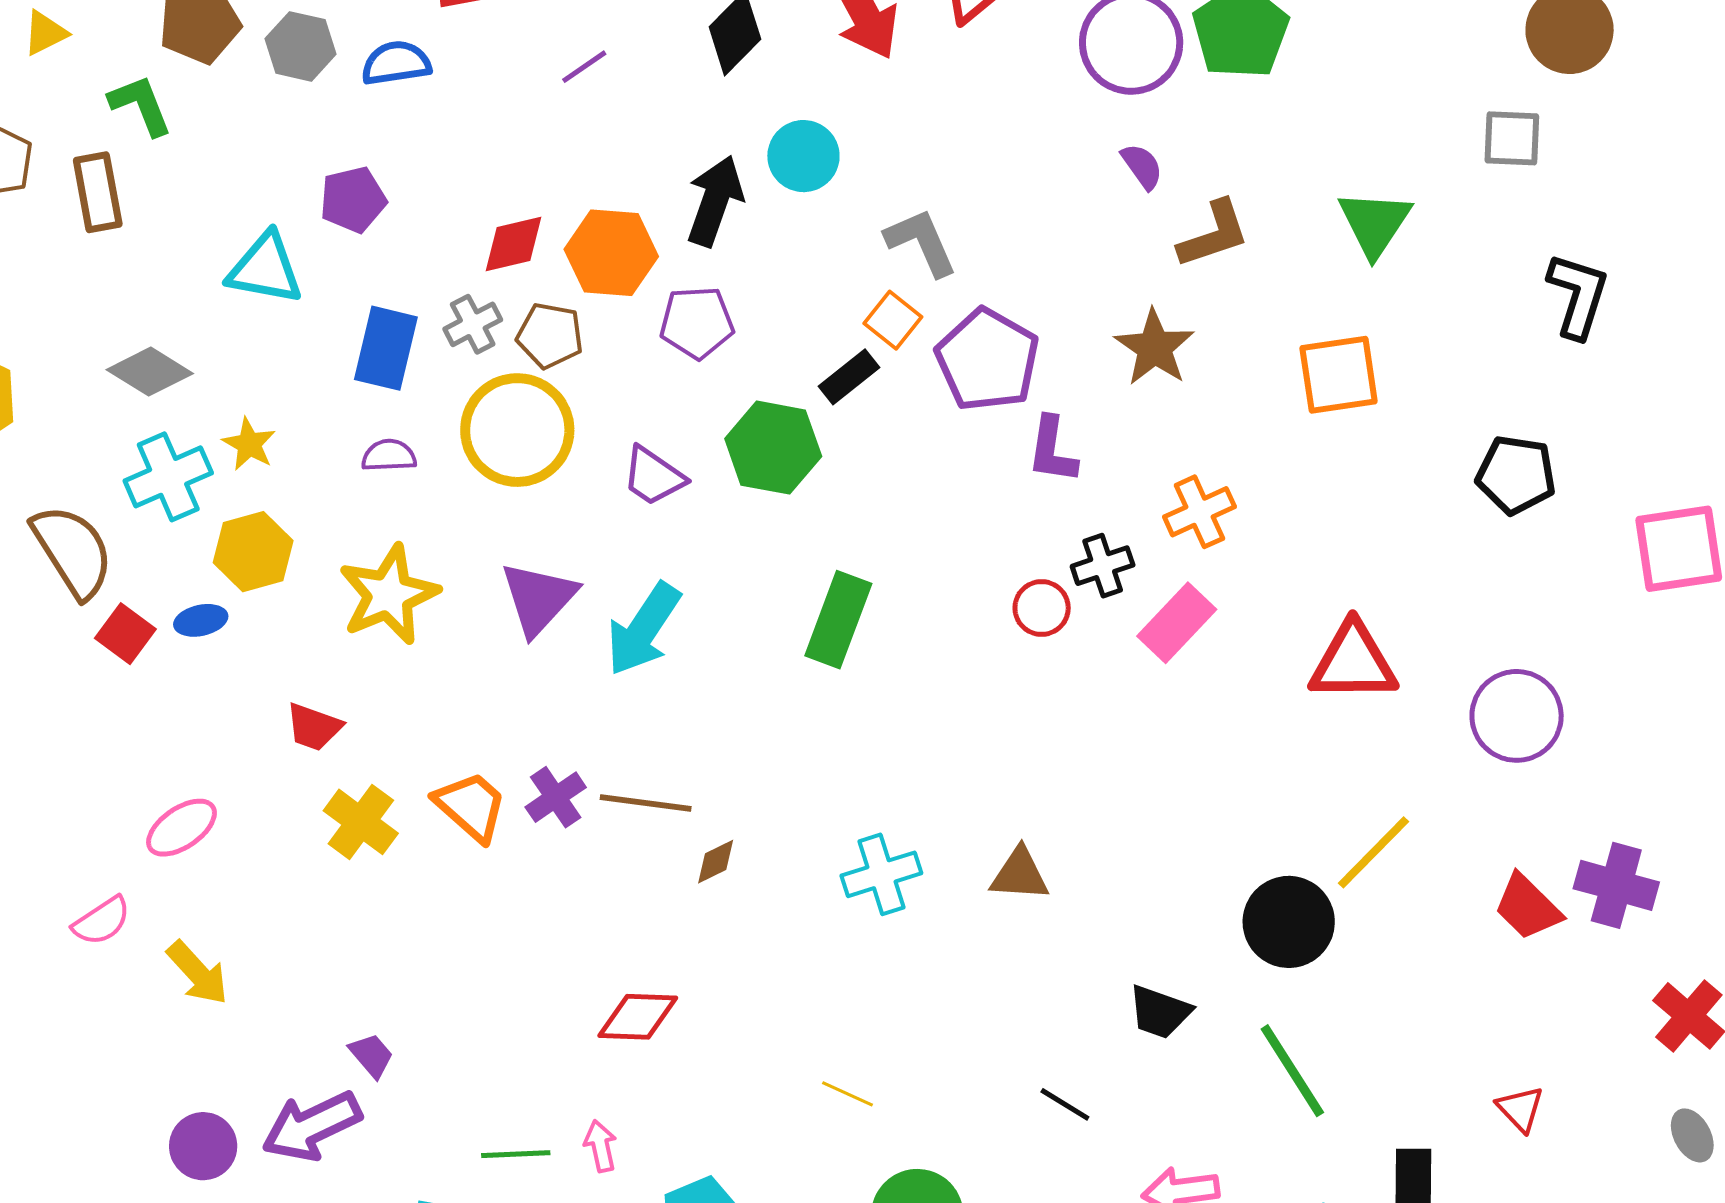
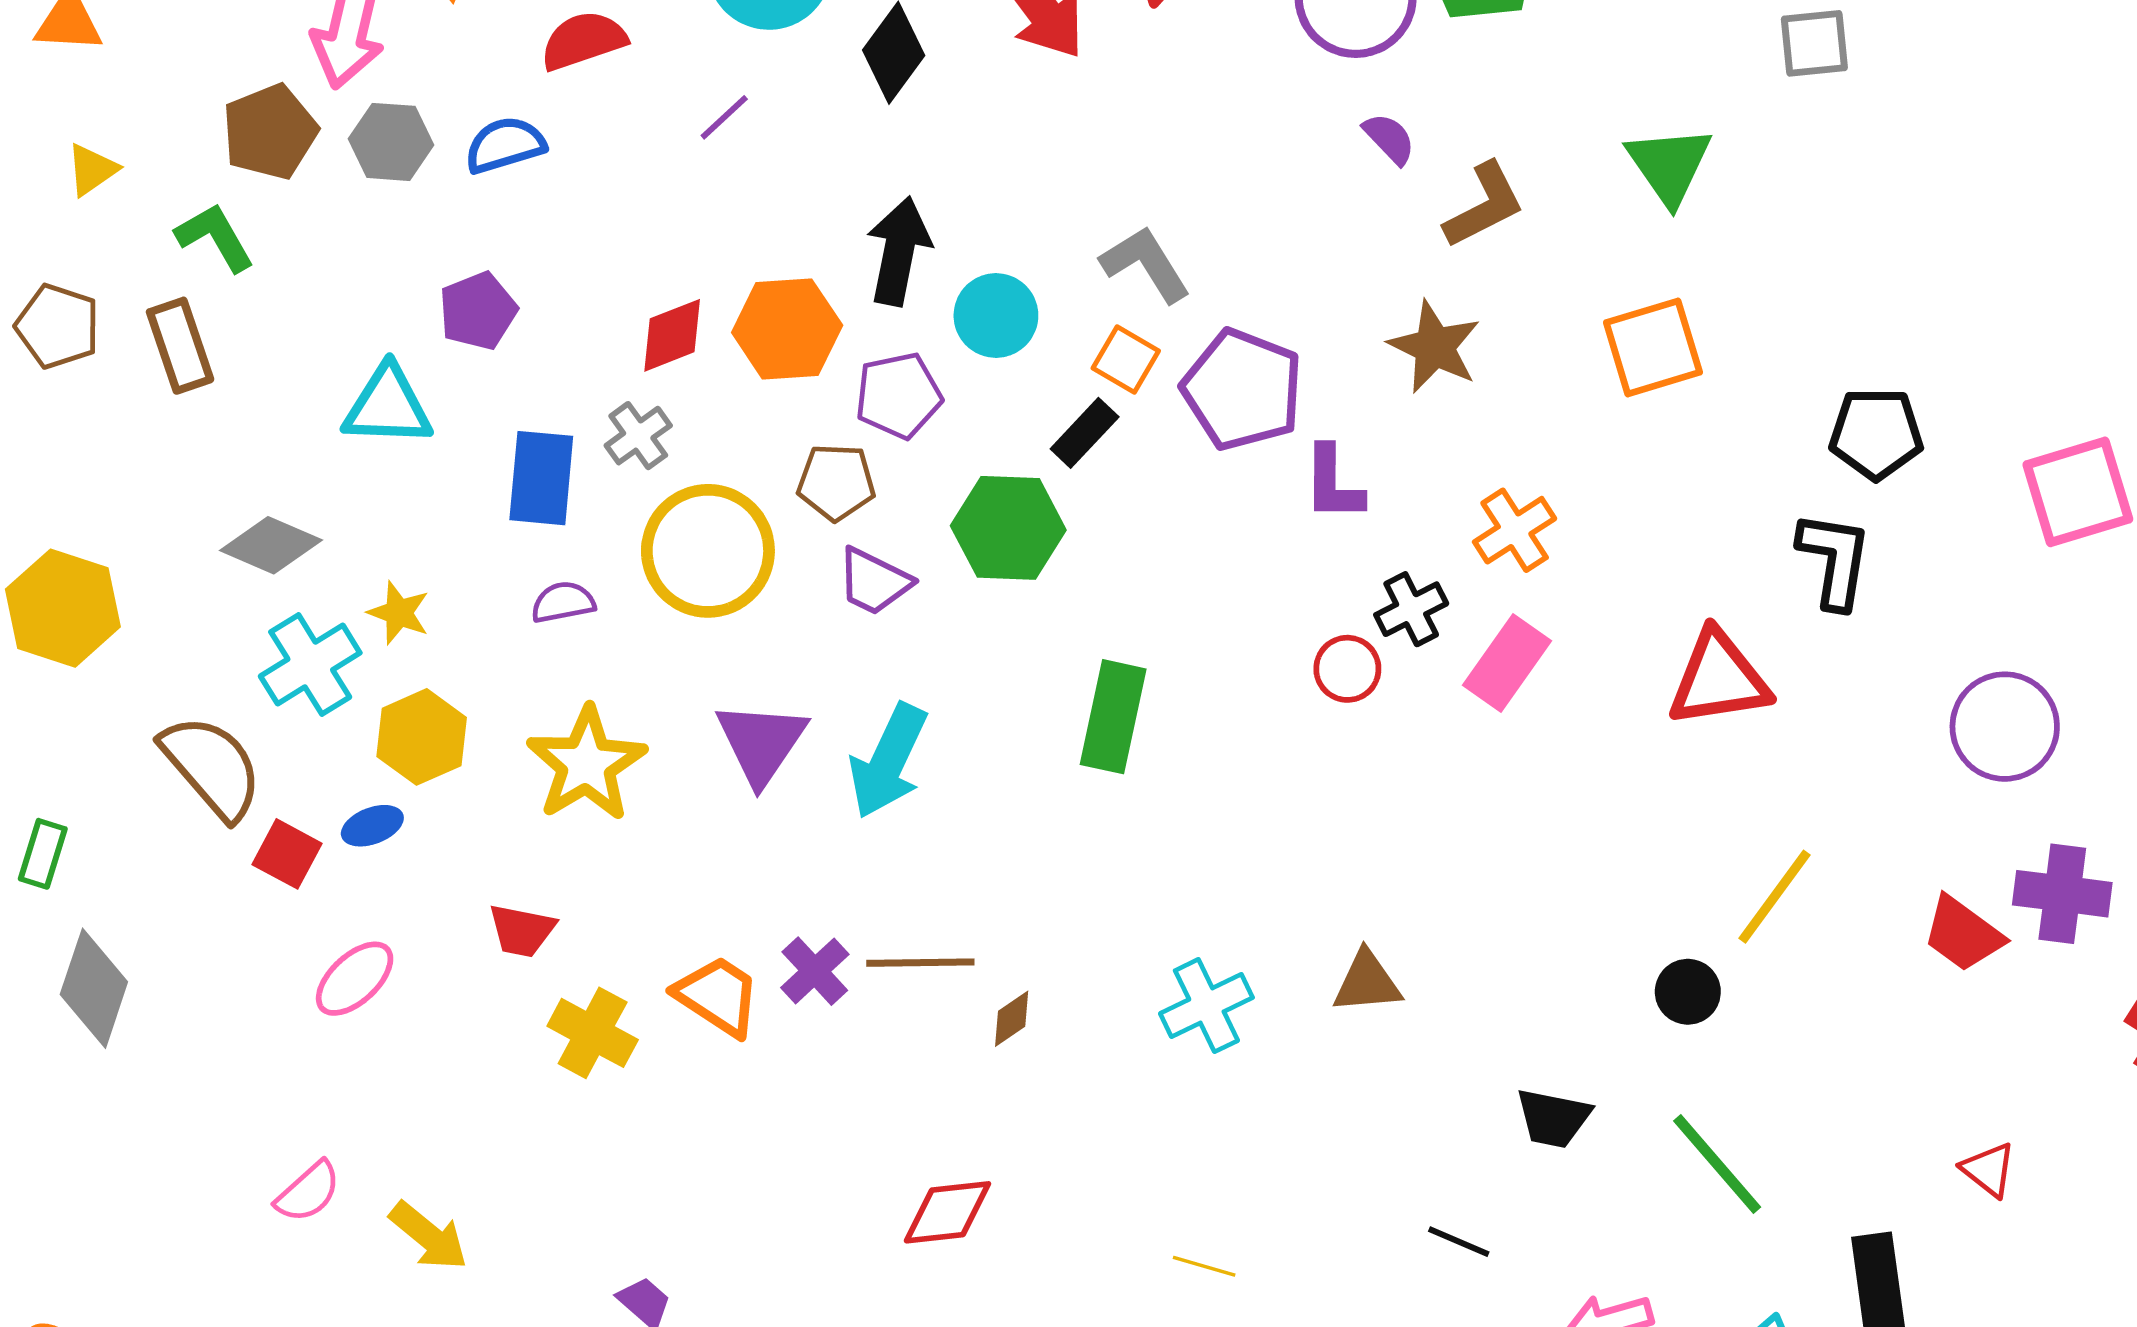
cyan circle: (803, 156) -> (996, 315), moved
black L-shape: (1578, 295) -> (1834, 560), moved
brown pentagon: (550, 335) -> (836, 482), moved
purple circle: (1517, 716) -> (2005, 727), moved
pink ellipse: (182, 828) -> (355, 979), moved
black circle: (1289, 922) -> (1688, 992), size x0.6

